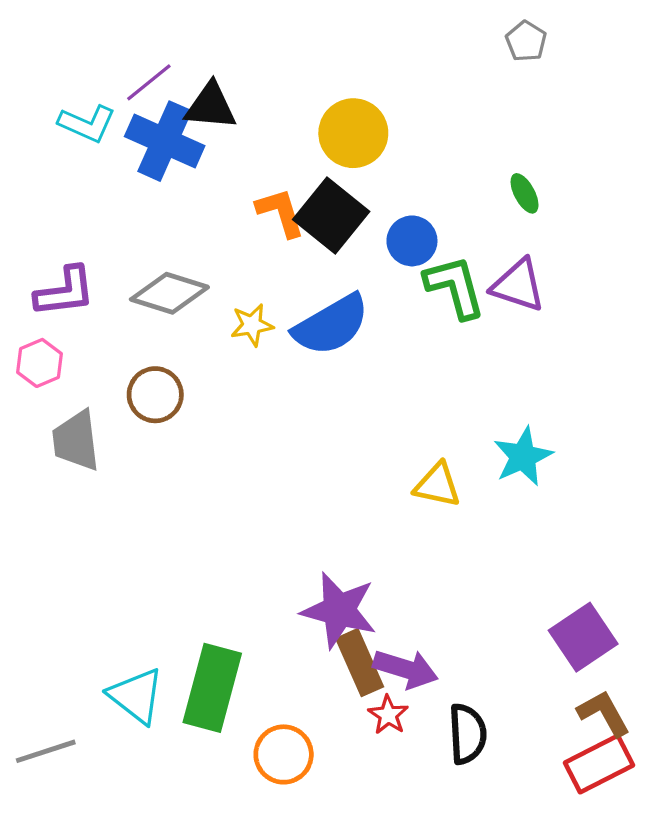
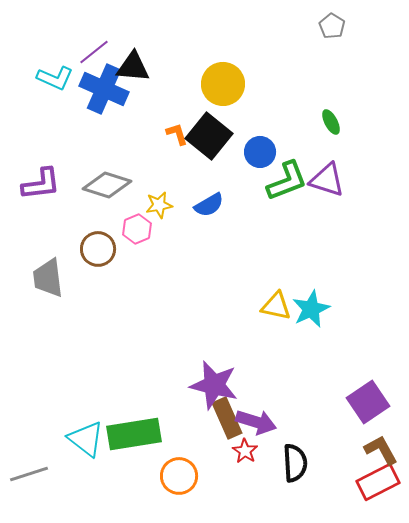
orange L-shape: (280, 212) -> (177, 134), size x0.7
green L-shape: (455, 287) -> (287, 181), turned 84
blue semicircle: (331, 325) -> (209, 205), size x0.6
pink hexagon: (39, 363) -> (137, 229), moved
cyan star: (523, 456) -> (311, 309), moved
green rectangle: (212, 688) -> (134, 434), turned 66

